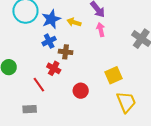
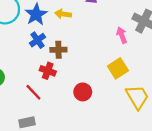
pink arrow: (101, 30) -> (122, 35), moved

